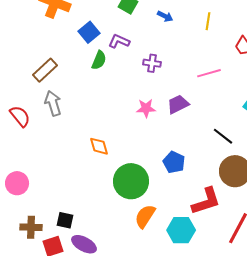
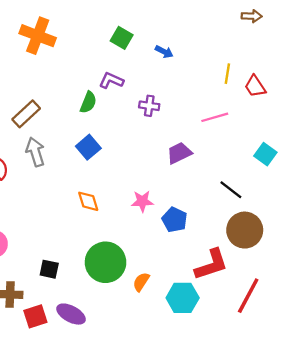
yellow line: (208, 21) -> (227, 74), moved
blue square: (89, 32) -> (88, 147), moved
pink star: (146, 108) -> (142, 201), moved
green circle: (131, 181) -> (106, 262), moved
orange semicircle: (145, 216) -> (141, 282), size x0.7
black square: (65, 220) -> (49, 269), moved

